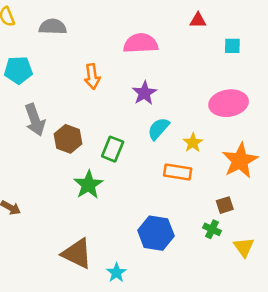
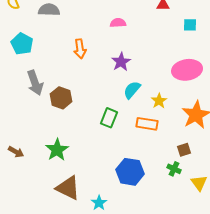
pink semicircle: (141, 43) -> (118, 23), size x0.6
cyan pentagon: (18, 70) -> (22, 44), turned 30
green rectangle: (113, 149) -> (109, 118), moved
green star: (88, 185) -> (57, 150), moved

